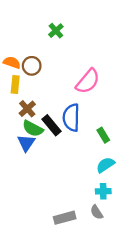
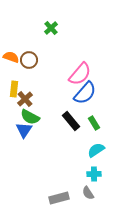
yellow rectangle: (15, 85) -> (14, 89), moved
blue semicircle: (71, 118) -> (85, 93), moved, turned -140
black rectangle: (51, 125) -> (71, 121), moved

